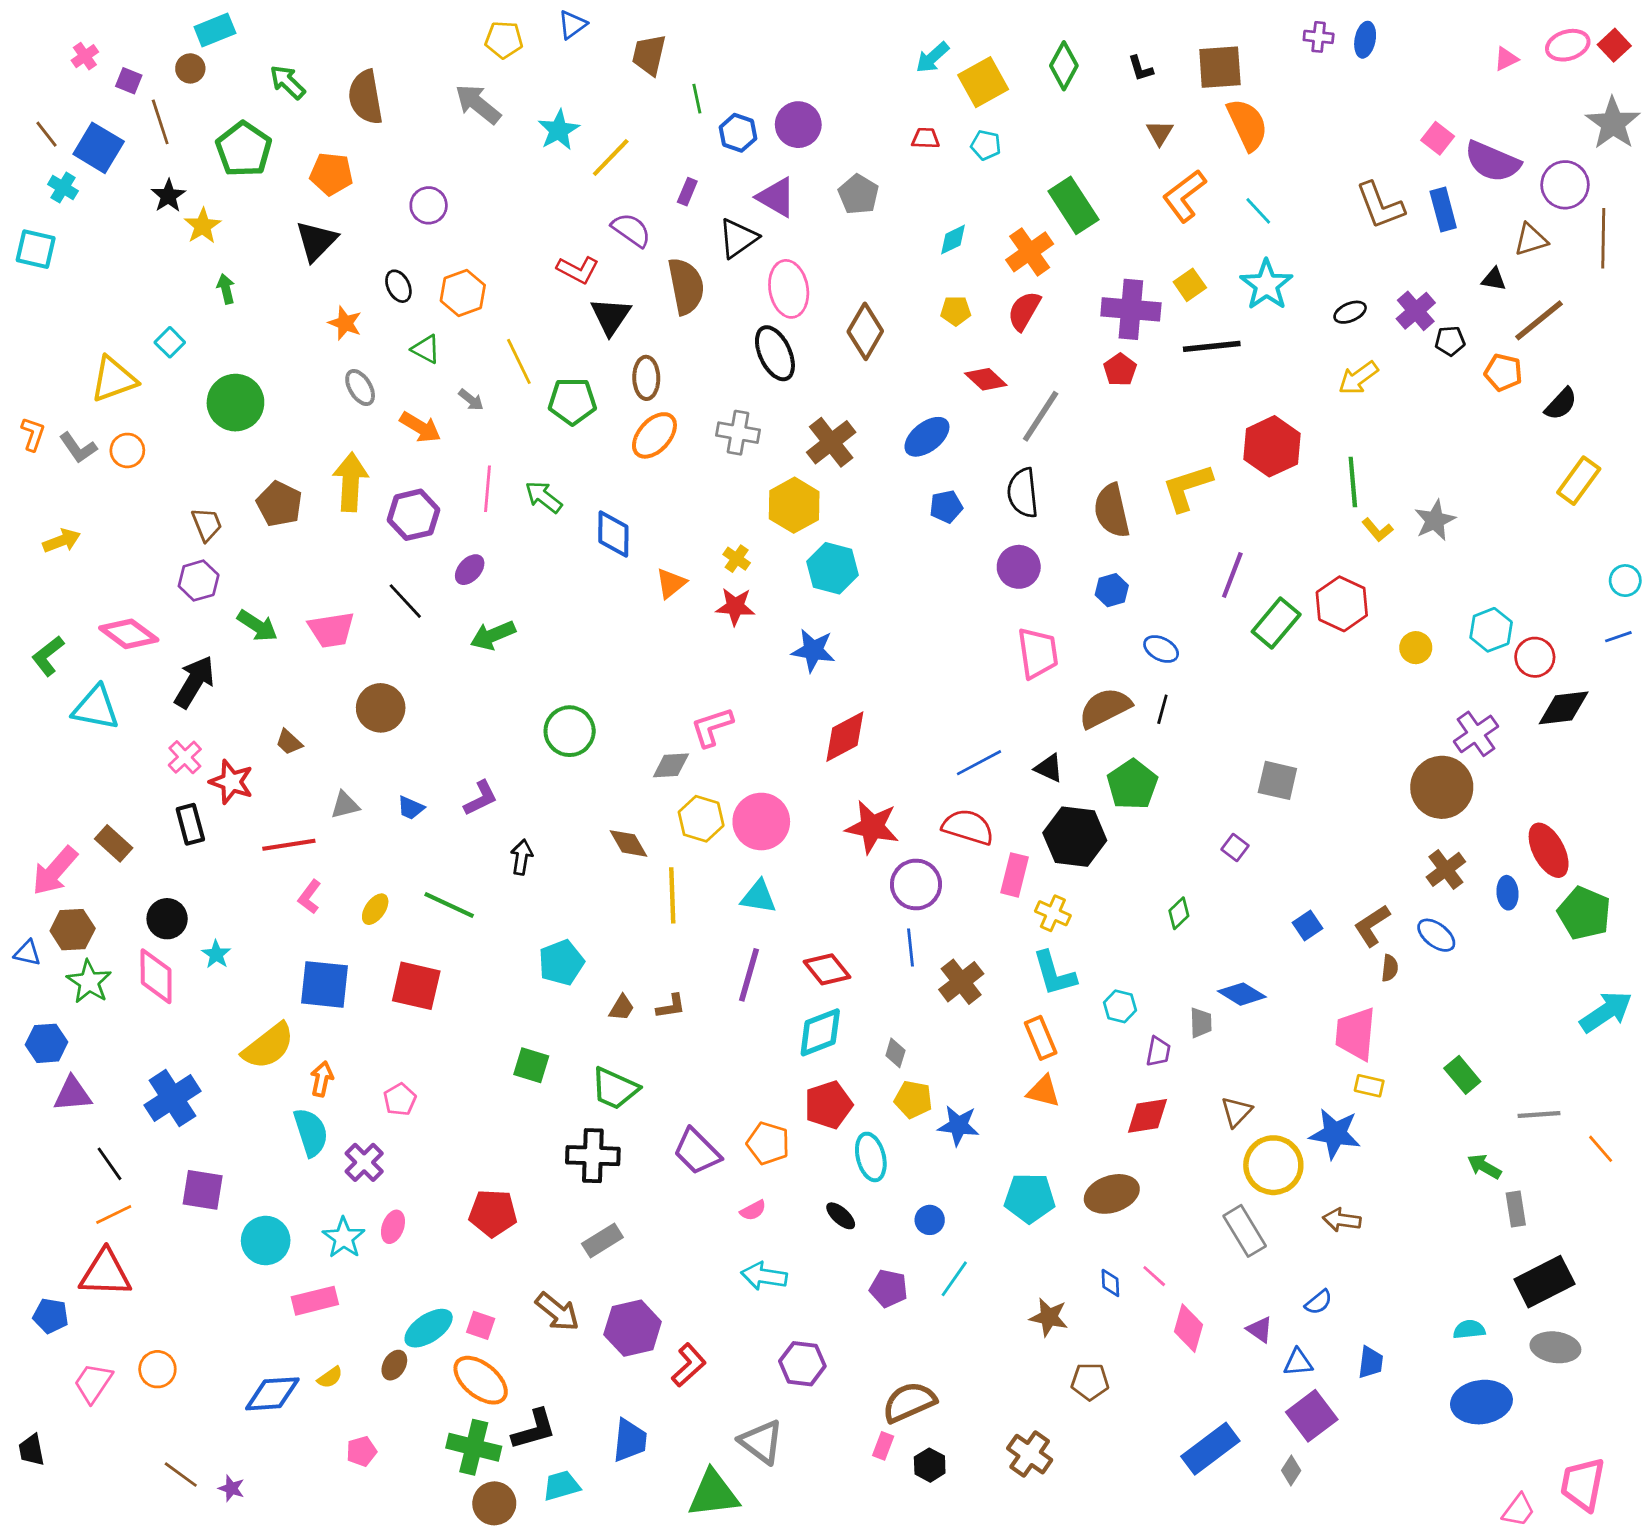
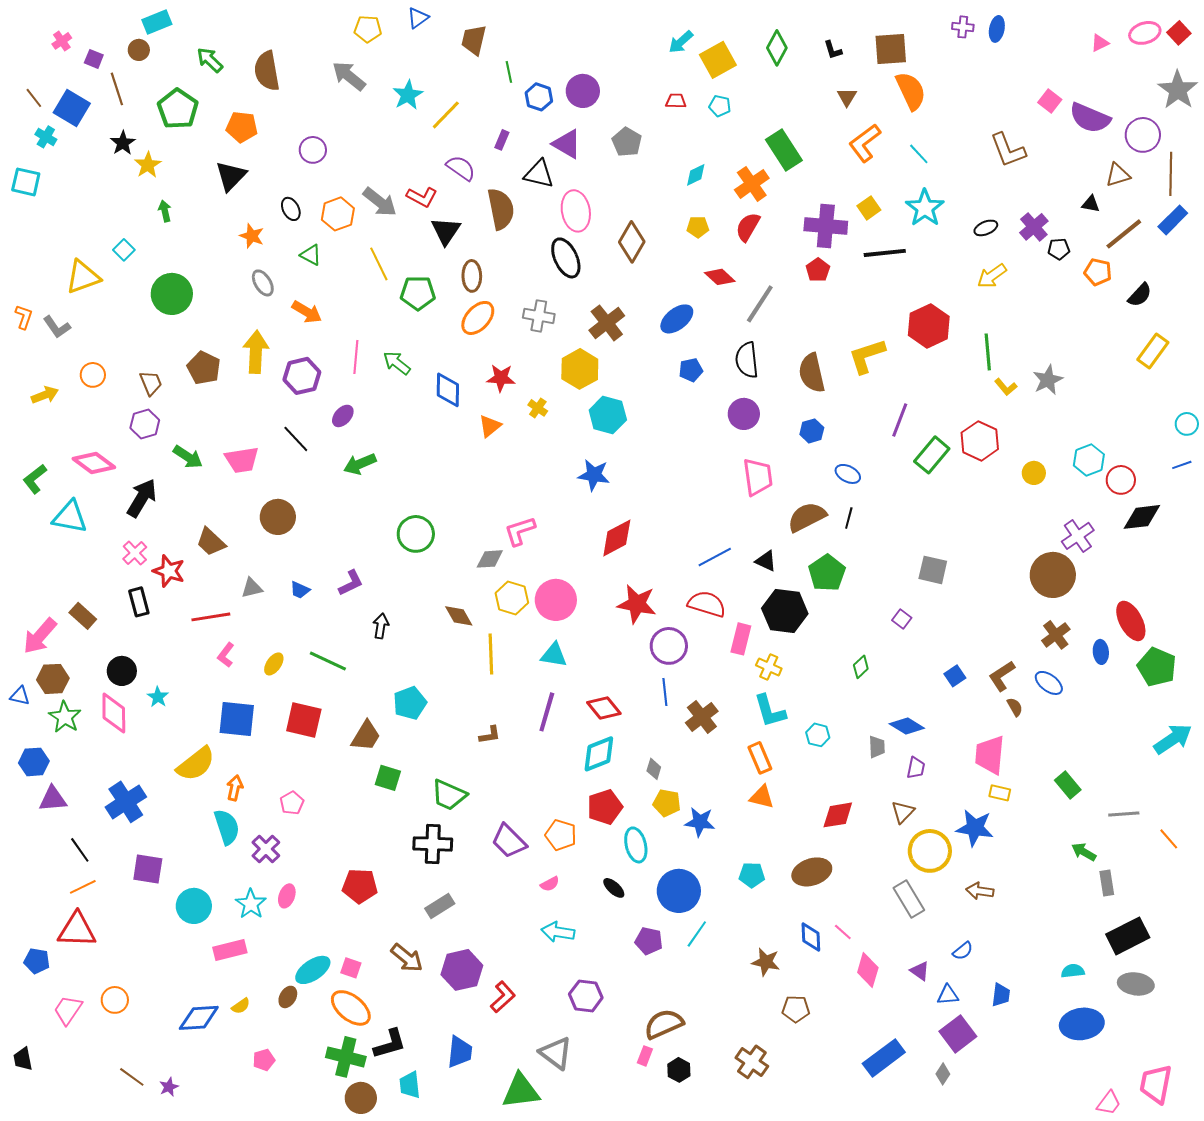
blue rectangle: (1443, 209) -> (1173, 220), moved, turned 60
black triangle: (738, 238) -> (539, 174), turned 48
gray arrow: (471, 400) -> (380, 202), moved, size x1.8
orange circle: (127, 450) -> (93, 375), moved
red star: (735, 607) -> (501, 378), moved
brown trapezoid: (289, 742) -> (211, 542), size x1.5
brown semicircle: (1390, 968) -> (1015, 707), turned -36
brown trapezoid: (622, 1008) -> (366, 736), moved, size x1.6
purple trapezoid: (1158, 1052) -> (916, 768), moved
cyan pentagon: (1030, 1198) -> (752, 875), size x0.7
blue circle: (930, 1220) -> (679, 891), size x2.0
blue diamond: (1110, 1283) -> (811, 937), size x1.4
cyan trapezoid: (561, 1486) -> (410, 1085), turned -80
purple star: (231, 1488) -> (169, 1087), turned 30

